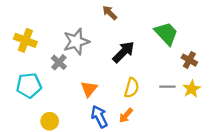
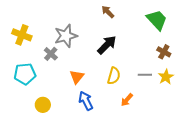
brown arrow: (110, 13) -> (108, 12), moved
green trapezoid: (166, 33) -> (157, 20), moved
orange arrow: (126, 115) -> (127, 100), moved

